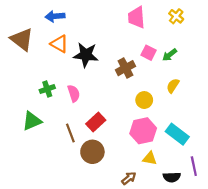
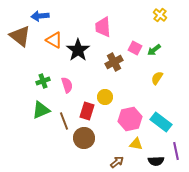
blue arrow: (55, 16) -> (40, 16), moved
pink trapezoid: (136, 17) -> (103, 27), moved
black star: (86, 55) -> (78, 50), turned 30
yellow circle: (144, 100) -> (105, 97), moved
green triangle: (32, 121) -> (41, 110), moved
red rectangle: (96, 122) -> (87, 111), turned -30

